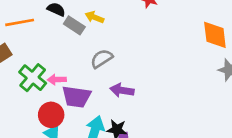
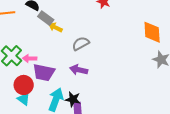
yellow arrow: (94, 17) -> (55, 27), moved
gray semicircle: (102, 59) -> (81, 44), moved

